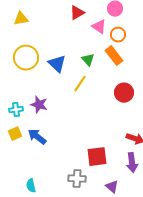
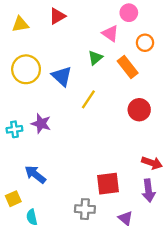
red triangle: (77, 13) -> (57, 16), moved
orange circle: (118, 35) -> (145, 43), moved
green triangle: (88, 60) -> (95, 58), moved, turned 32
yellow square: (15, 134) -> (13, 199), moved
blue arrow: (37, 137) -> (35, 174), moved

